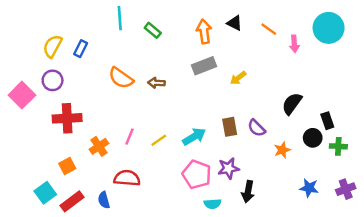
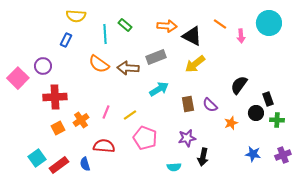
cyan line: (120, 18) -> (105, 34), moved
black triangle: (235, 23) -> (192, 36), moved, size x1.5
orange arrow: (204, 32) -> (167, 26), turned 102
yellow semicircle: (53, 46) -> (76, 16), moved, turned -114
gray rectangle: (204, 66) -> (156, 57), moved
yellow arrow: (238, 78) -> (195, 64), size x1.5
brown arrow: (156, 83) -> (128, 68), size x1.5
cyan arrow: (194, 137) -> (159, 89), moved
orange square: (67, 166) -> (58, 128), moved
pink pentagon: (197, 174) -> (145, 138), moved

